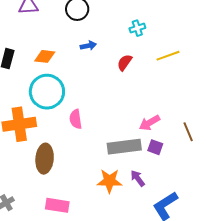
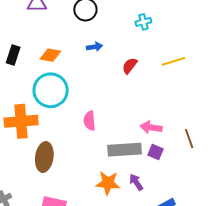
cyan cross: (137, 28) -> (143, 22), moved
pink semicircle: (76, 119) -> (89, 121), moved
pink arrow: (150, 123) -> (151, 127), turned 35

